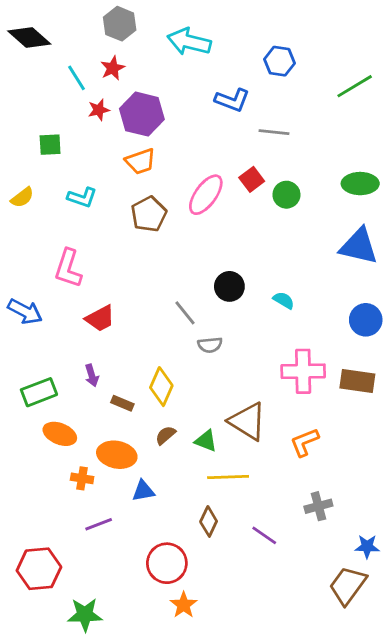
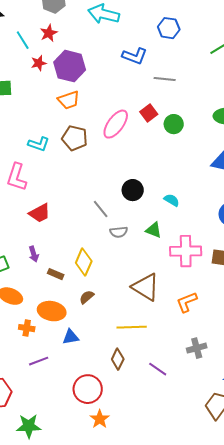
cyan L-shape: (82, 197) -> (39, 144), moved
brown pentagon: (149, 214) -> (75, 138), turned -30
green triangle: (206, 441) -> (154, 230), moved

